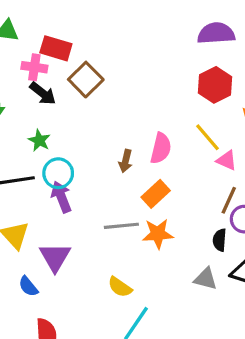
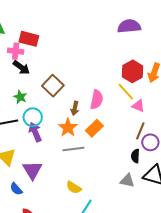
brown square: (86, 80) -> (53, 86), moved
red hexagon: (215, 85) -> (133, 71), moved
orange star: (158, 234) -> (68, 128), moved, turned -30

